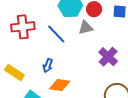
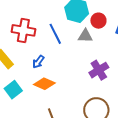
red cross: (23, 27) -> (23, 30), moved

